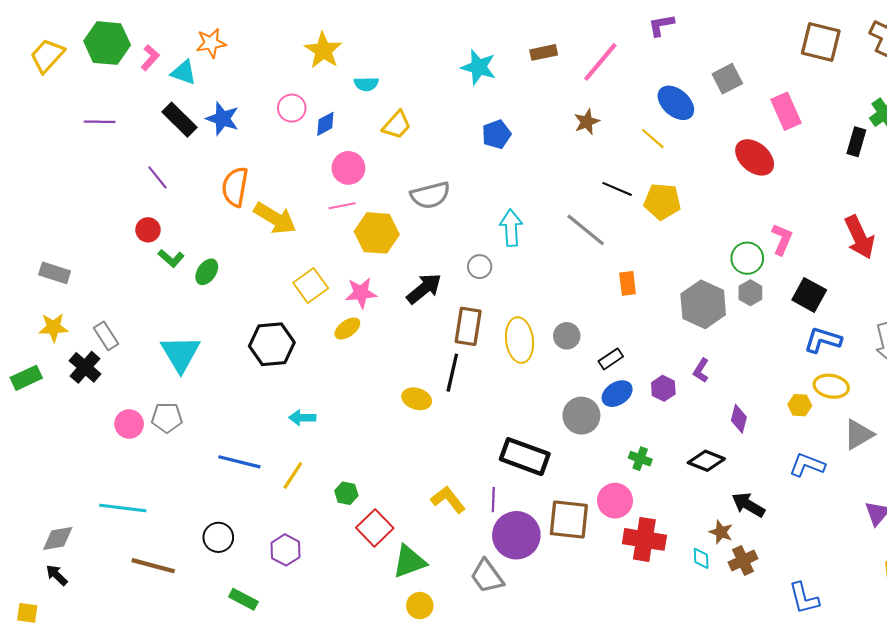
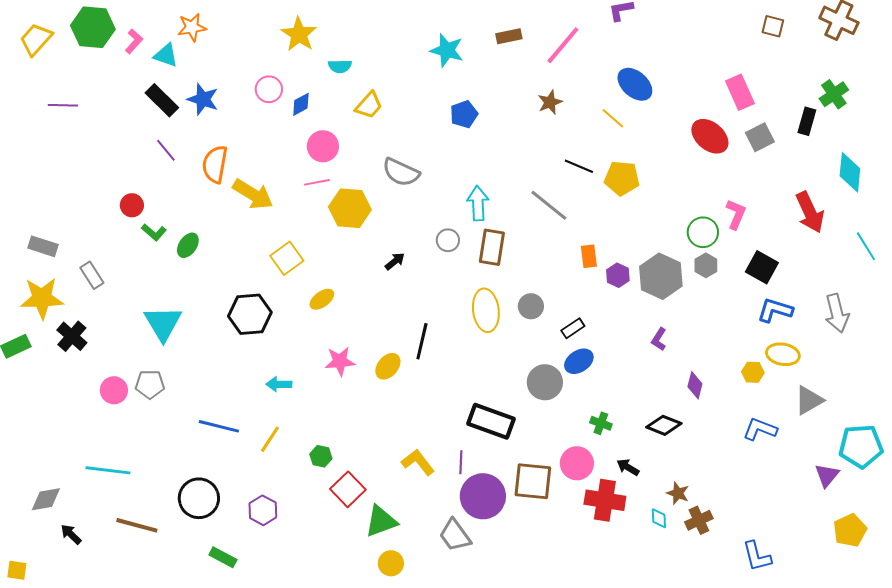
brown square: (821, 42) -> (773, 26), size x0.6
gray square: (727, 79) -> (760, 137), moved
purple line: (100, 122) -> (63, 105), moved
purple line: (157, 177) -> (166, 150), moved
gray semicircle: (430, 195) -> (401, 172), turned 39
black arrow: (424, 289) -> (395, 261), size x0.6
pink star: (361, 293) -> (340, 361), moved
brown rectangle: (468, 326) -> (492, 247), moved
yellow star: (54, 327) -> (42, 298), size x1.5
gray rectangle: (106, 336) -> (92, 275), moved
purple hexagon: (663, 388) -> (618, 275), moved
yellow ellipse: (417, 399) -> (388, 366), turned -68
black arrow: (748, 505) -> (628, 467), moved, size x0.7
black circle: (218, 537) -> (199, 498), size x1.4
black arrow: (57, 575) -> (71, 534), moved

